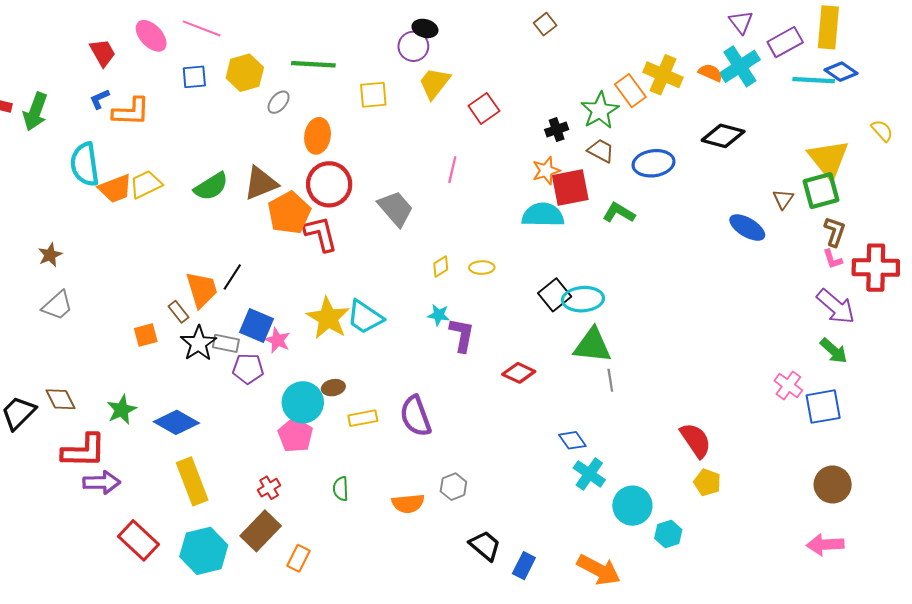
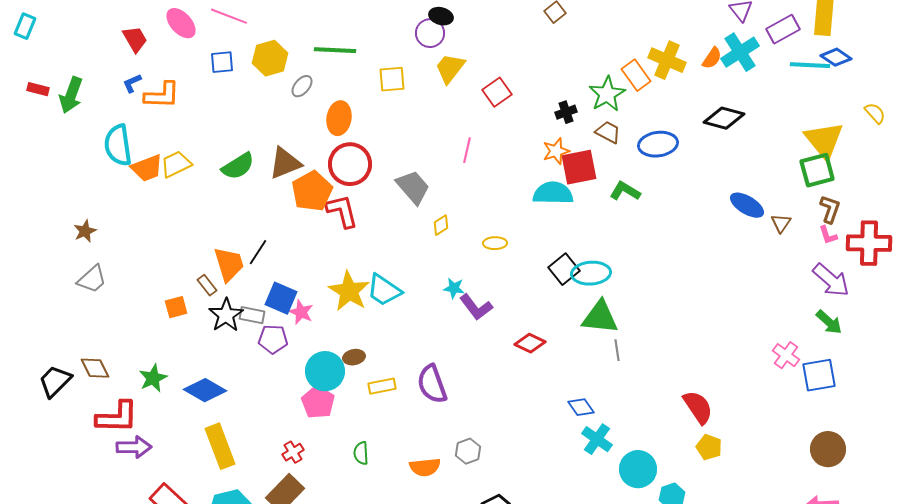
orange semicircle: (710, 73) -> (712, 58), turned 100
brown triangle: (783, 199) -> (781, 223), moved
yellow diamond: (441, 266) -> (441, 225), moved
purple L-shape: (462, 335) -> (476, 307), turned 132

